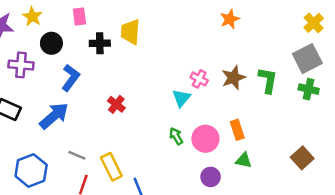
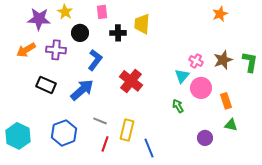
red cross: (116, 104) -> (131, 81), size x1.6
pink circle: (205, 139) -> (201, 88), moved
yellow rectangle: (111, 167) -> (127, 130), turned 40

